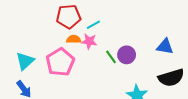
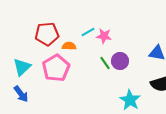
red pentagon: (68, 16) -> (47, 34), moved
pink star: (89, 41) -> (104, 36), moved

